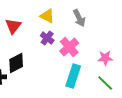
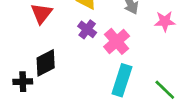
pink star: (105, 58) -> (165, 21), moved

